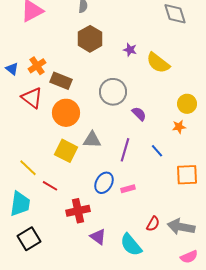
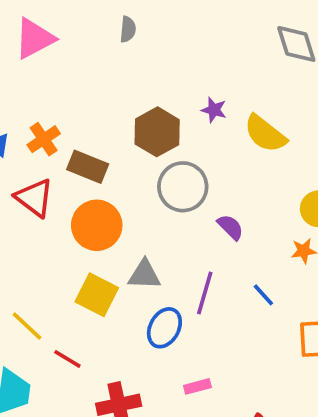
brown hexagon: (90, 39) -> (157, 132), moved
blue ellipse: (104, 183) -> (164, 328), moved
pink rectangle: (128, 189) -> (197, 386), moved

